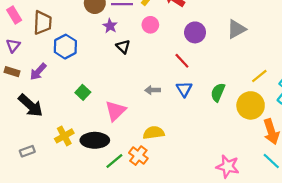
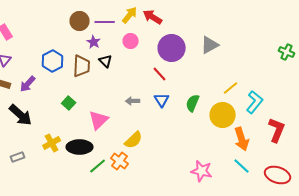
brown trapezoid: (42, 23) -> (82, 66), moved
purple circle: (195, 32) -> (172, 48), size x1.4
yellow semicircle: (154, 133) -> (134, 140), turned 144

